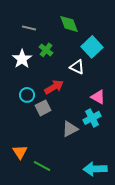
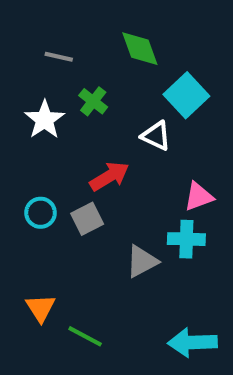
cyan circle: (27, 95) -> (41, 213), moved
pink triangle: (98, 97) -> (199, 197), turned -49
cyan cross: (92, 118) -> (186, 239), turned 30

